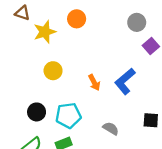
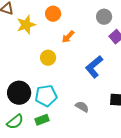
yellow circle: (53, 71) -> (48, 58), moved
orange arrow: (94, 82) -> (68, 37), moved, turned 72
black circle: (37, 112) -> (19, 93), size x1.5

